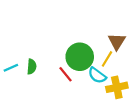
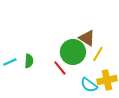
brown triangle: (117, 41) -> (87, 38), moved, turned -30
cyan semicircle: (97, 75) -> (89, 85), moved

